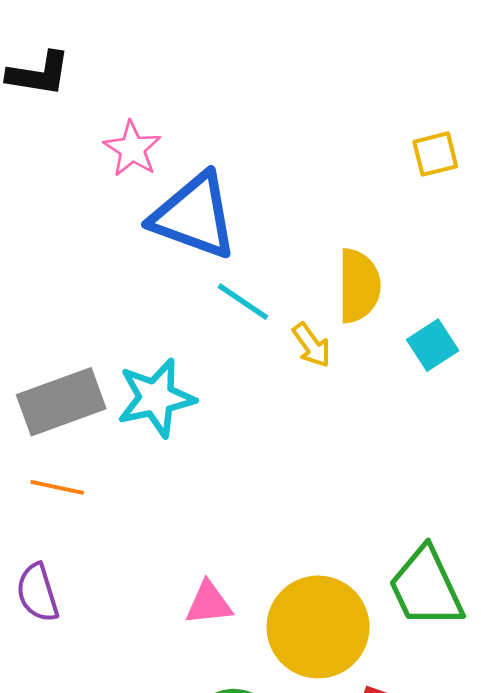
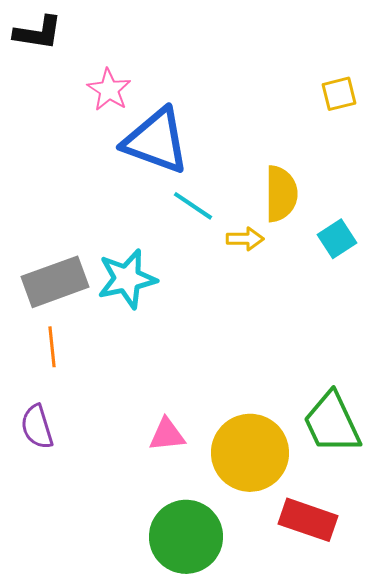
yellow arrow: (311, 345) -> (245, 239), turned -54
orange line: (57, 487) -> (52, 347), turned 72

